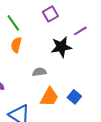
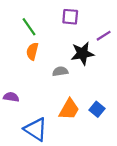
purple square: (50, 14) -> (70, 17), turned 35
gray semicircle: (39, 72) -> (60, 71), moved

